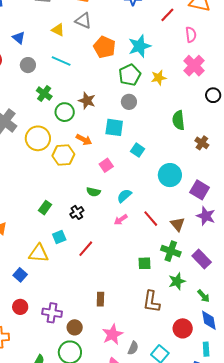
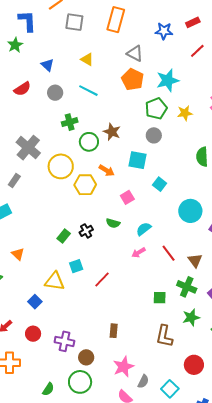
gray triangle: (83, 21) -> (135, 53), moved
green cross: (44, 93) -> (70, 122), turned 35
black cross: (77, 212) -> (86, 231), moved

